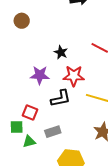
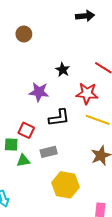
red star: (74, 76) -> (87, 93), moved

